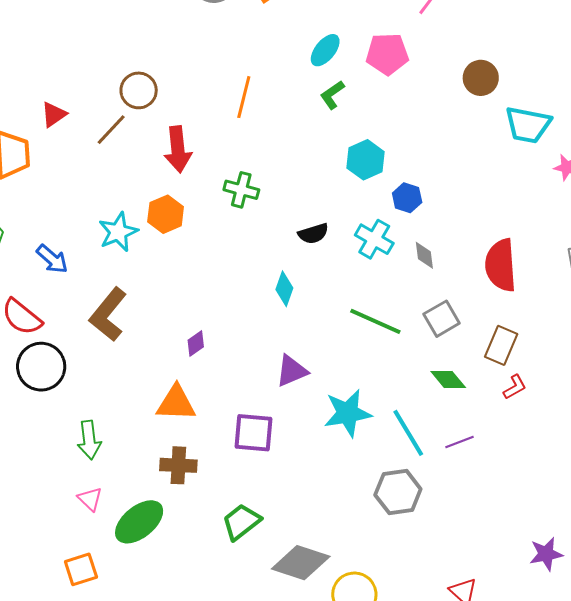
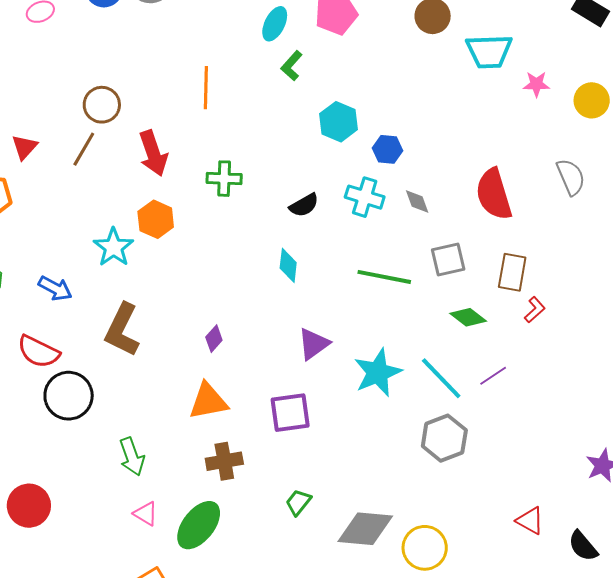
gray square: (442, 319) -> (448, 260), turned 30
green trapezoid: (241, 522) -> (298, 502), size x0.7

